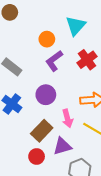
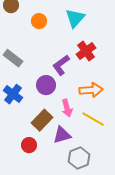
orange circle: (47, 39) -> (39, 21), moved
purple L-shape: (54, 61) -> (61, 65), moved
red circle: (37, 156) -> (29, 145), moved

